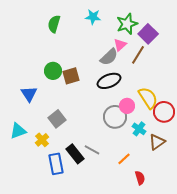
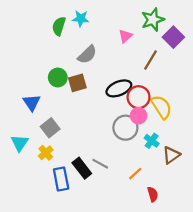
cyan star: (93, 17) -> (81, 19), moved
green star: (127, 24) -> (153, 20), moved
purple square: (148, 34) -> (173, 37), moved
pink triangle: (120, 45) -> (125, 36), moved
gray semicircle: (109, 57) -> (87, 55), moved
red circle: (164, 112) -> (139, 97), moved
gray square: (57, 119) -> (50, 128), moved
cyan triangle: (18, 131) -> (20, 143), turned -36

